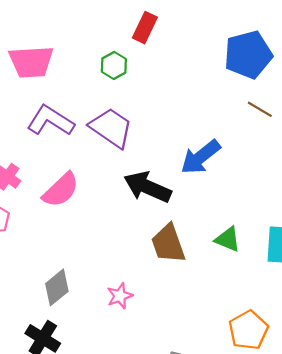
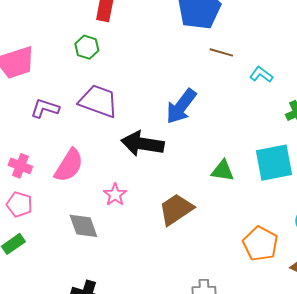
purple L-shape: (50, 121) -> (45, 108), size x0.7
brown trapezoid: (168, 244) -> (176, 209), moved, turned 90
gray diamond: (57, 287) -> (83, 226), moved, turned -56
pink star: (120, 296) -> (115, 195), moved

